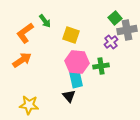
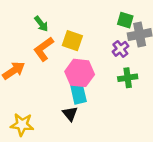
green square: (115, 18) -> (125, 20), turned -32
orange L-shape: (25, 33) -> (44, 49), moved
green cross: (101, 66) -> (128, 78), moved

